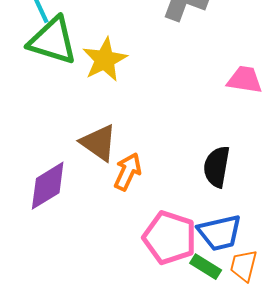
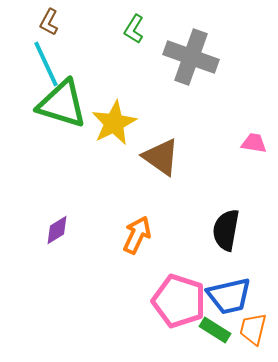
pink trapezoid: (245, 80) -> (254, 143), size x0.7
brown triangle: (99, 143) -> (161, 157), moved
purple diamond: (48, 186) -> (57, 230), moved, size x0.6

